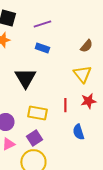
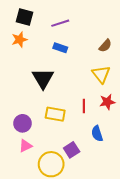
purple square: (34, 138) -> (72, 150), moved

